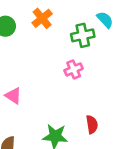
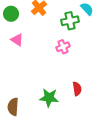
pink triangle: (13, 96) -> (17, 40), moved

